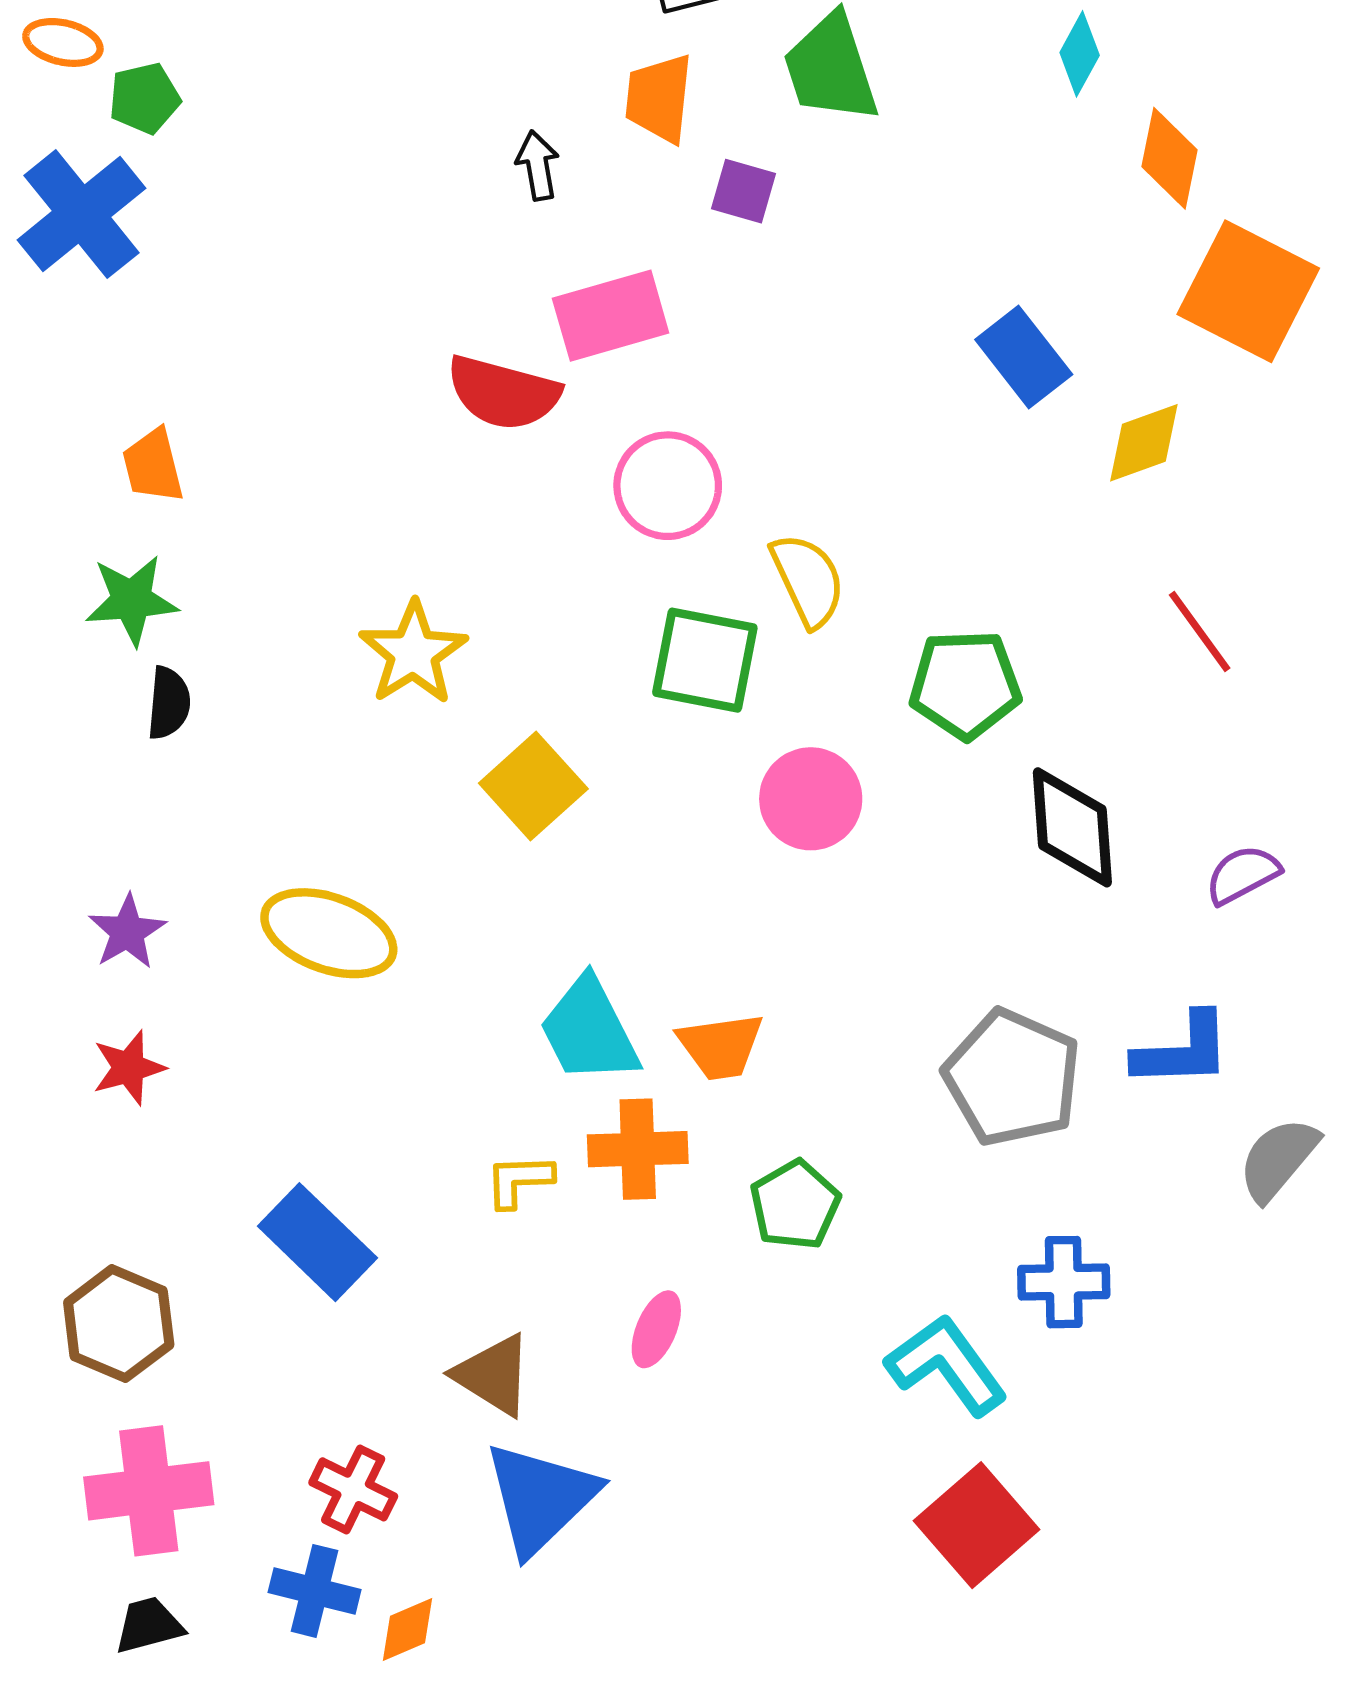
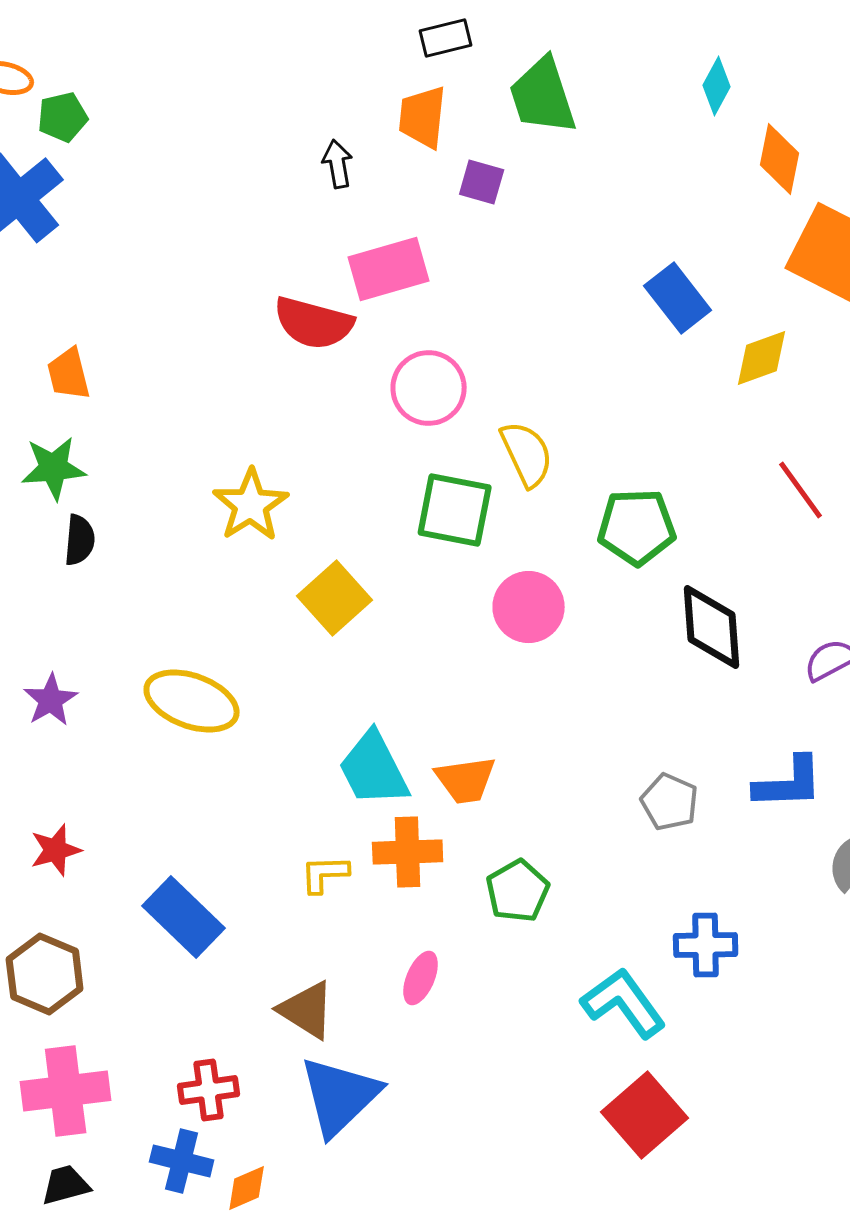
red star: (129, 1068) -> (56, 850), moved
gray pentagon: (1012, 1078) -> (670, 802), size x0.6
red cross: (353, 1489) -> (209, 1090), turned -34

